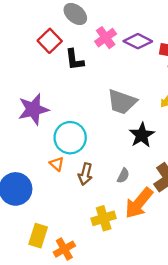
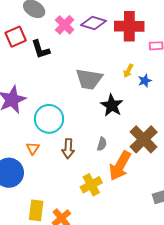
red square: (50, 41) -> (16, 37), turned 30
orange triangle: (57, 164) -> (33, 148), moved, turned 32

